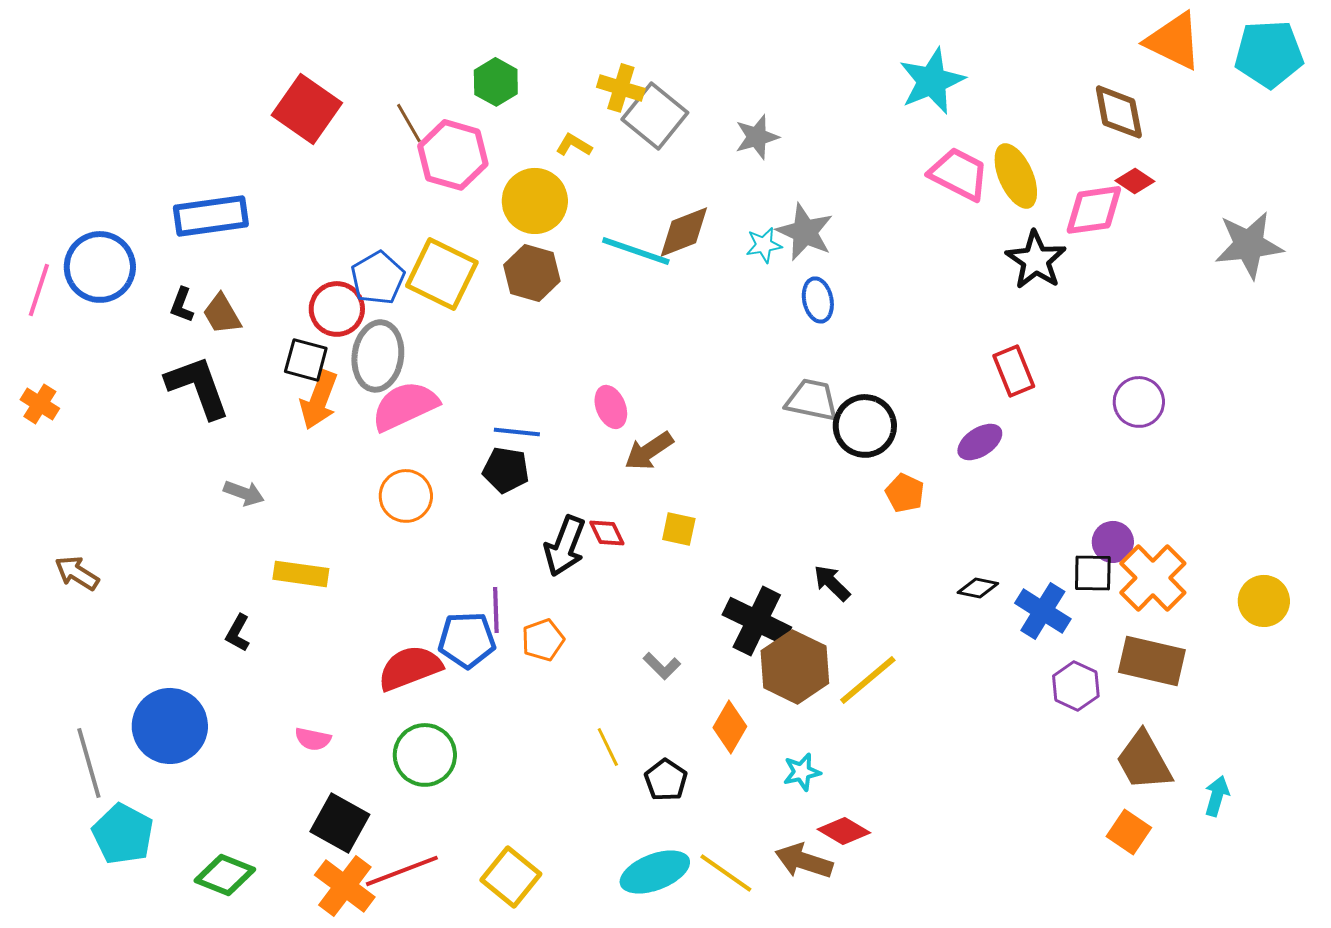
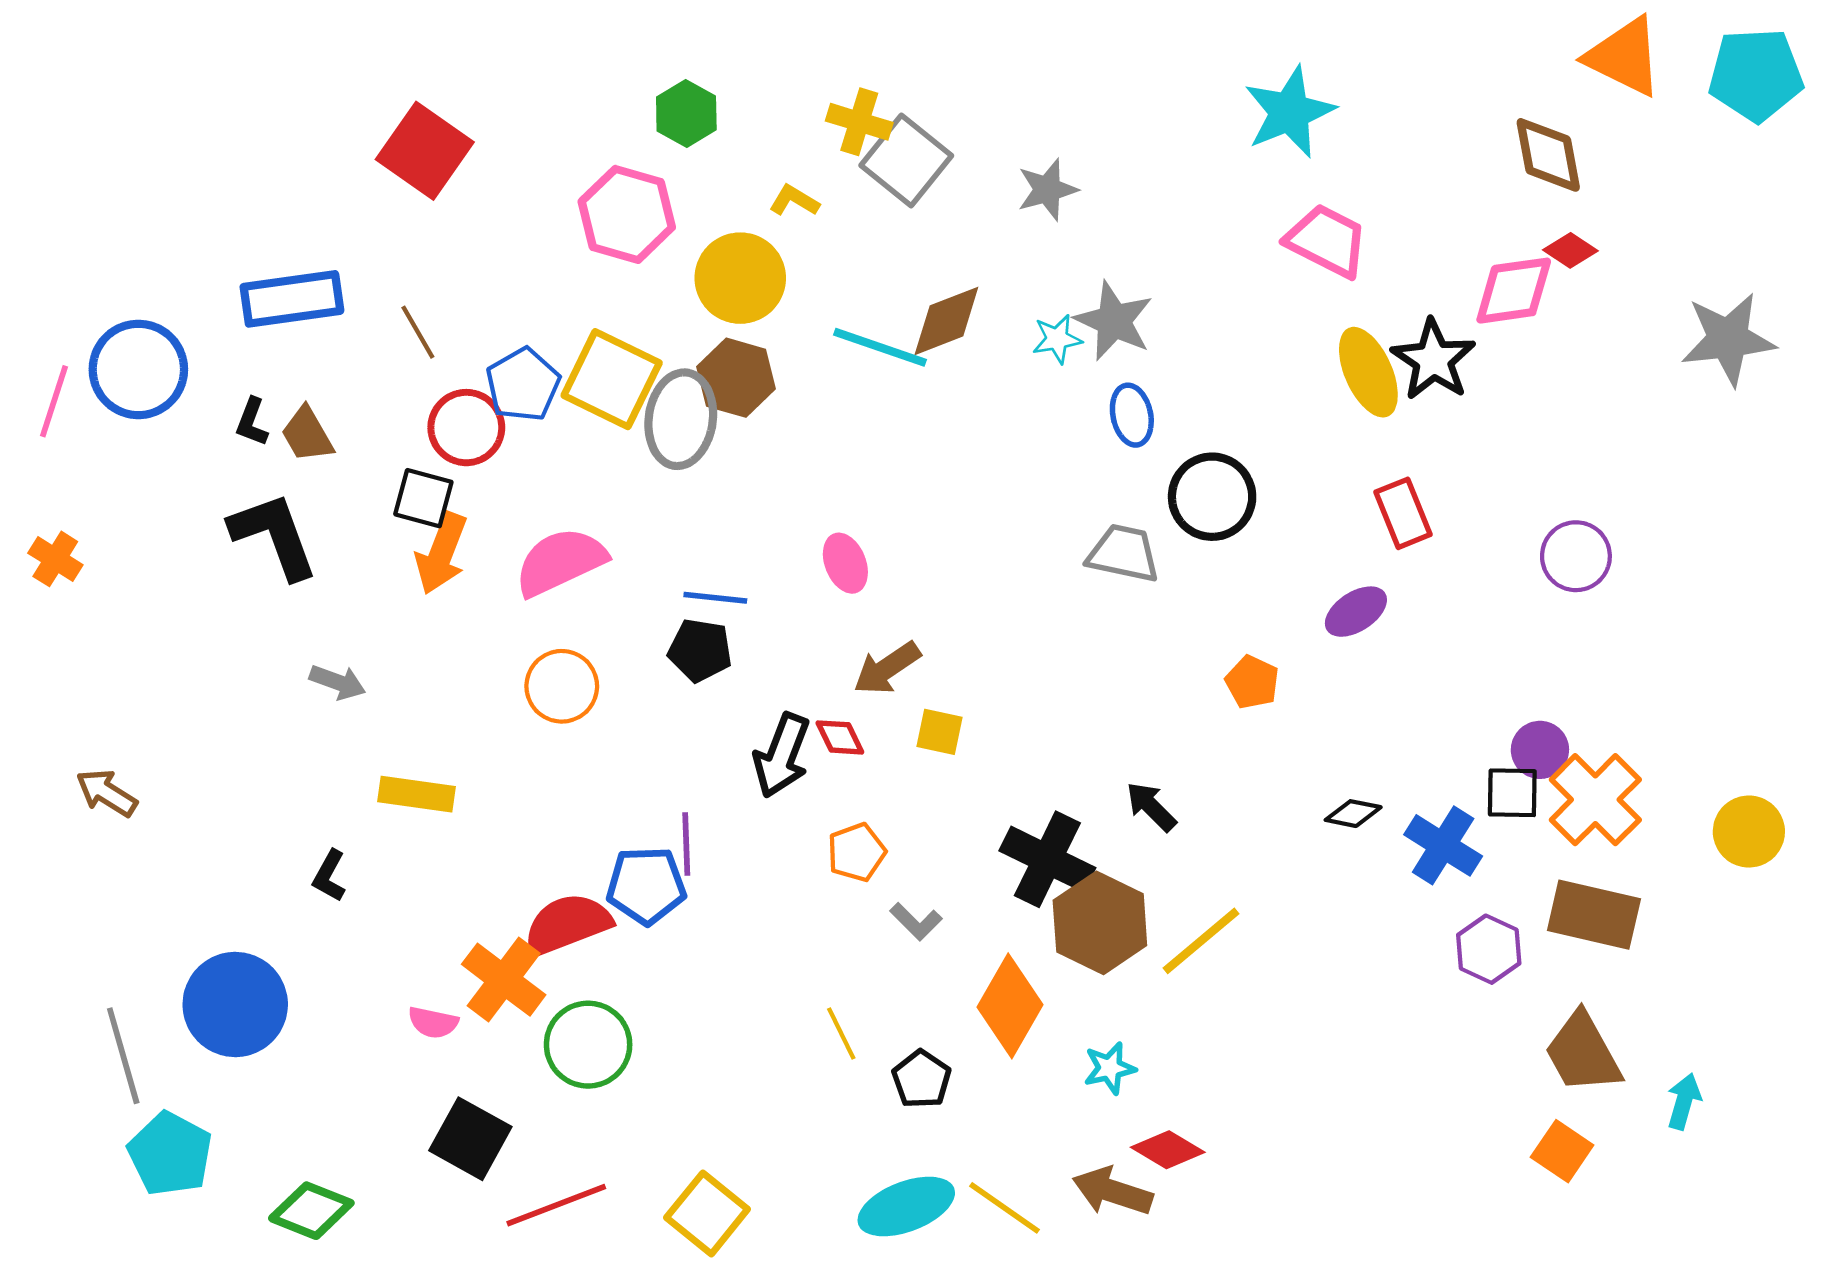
brown line: (409, 123) -> (418, 332), moved
yellow ellipse: (1016, 176) -> (1368, 372), moved
gray ellipse: (378, 356) -> (681, 419), moved
black circle: (865, 426) -> (1212, 497), moved
brown arrow: (649, 451) -> (887, 668), moved
orange pentagon: (543, 640) -> (856, 852), moved
orange diamond: (730, 727) -> (1010, 1006), size x1.4
orange cross: (345, 886) -> (504, 980), moved

